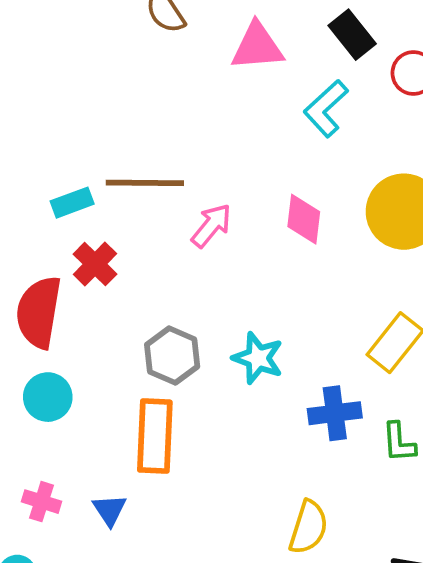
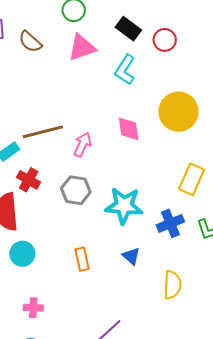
gray hexagon: (172, 356) -> (76, 190), moved
cyan star: (258, 358) -> (124, 206), size x1.4
orange rectangle: (155, 436) -> (82, 259), size x0.6
blue triangle: (109, 510) -> (131, 256), moved

